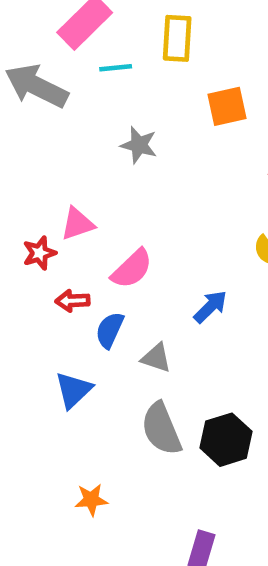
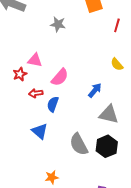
pink triangle: (77, 224) -> (35, 60), turned 35
gray triangle: (156, 358) -> (109, 114), moved, size x1.5
blue triangle: (73, 390) -> (40, 131), turned -30

